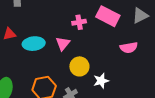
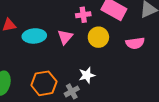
yellow circle: (79, 66) -> (98, 37), moved
white star: (101, 81) -> (87, 75), moved

